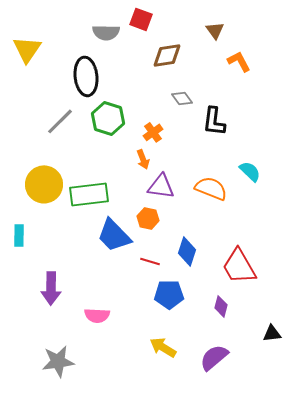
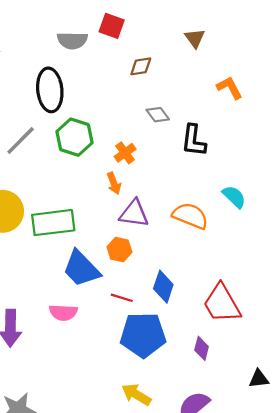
brown diamond: (167, 55) -> (141, 66), size x0.7
orange L-shape: (239, 61) -> (230, 88), moved
blue pentagon: (169, 294) -> (143, 335), size x1.4
pink semicircle: (97, 315) -> (63, 312), moved

